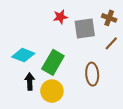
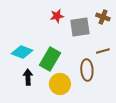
brown line: (111, 43) -> (103, 51), moved, turned 32
yellow circle: (52, 91) -> (60, 84), moved

